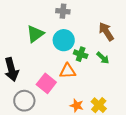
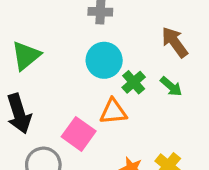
green triangle: (35, 34) -> (26, 56), moved
green cross: (81, 54) -> (134, 82), turned 32

